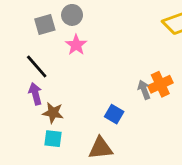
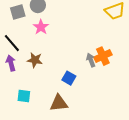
brown star: (53, 113) -> (35, 60), moved

